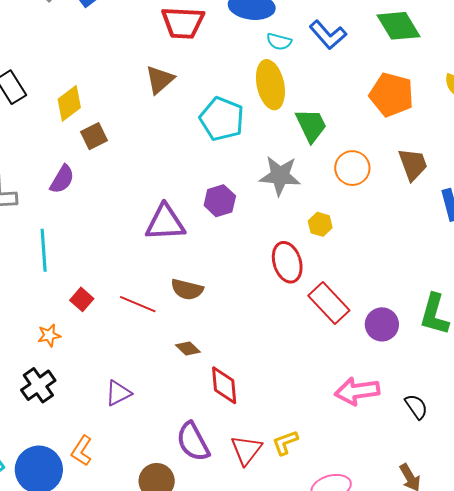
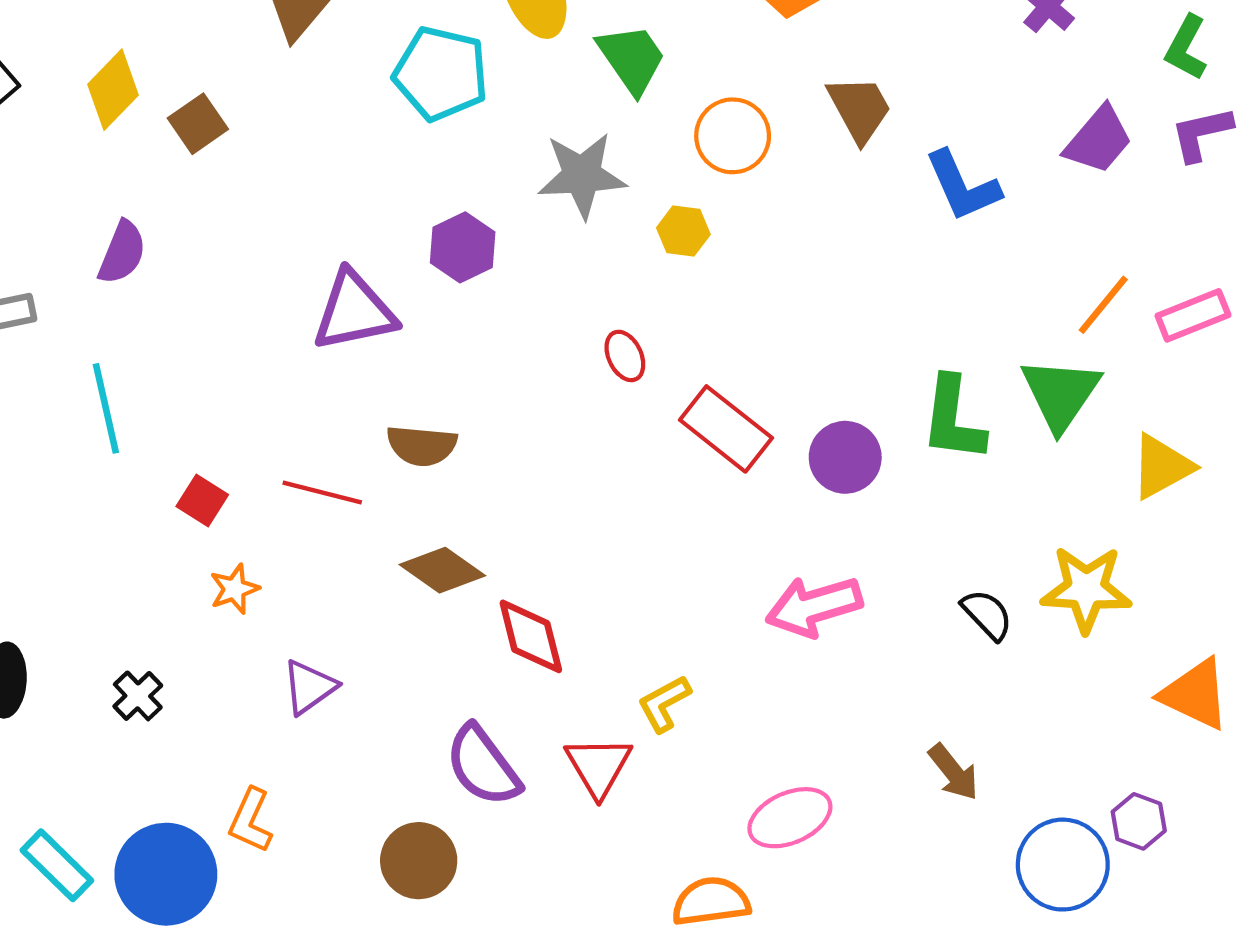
brown square: (94, 136) -> (198, 124), moved
yellow hexagon: (320, 224) -> (683, 231), moved
red ellipse: (287, 262) -> (625, 356), size x0.6
orange star: (49, 335) -> (234, 589), moved
brown diamond: (188, 348) -> (442, 570), size x1.5
black cross: (38, 385) -> (138, 696), size x0.7
black semicircle: (416, 407) -> (987, 615), moved
yellow L-shape: (285, 443) -> (664, 704), moved

